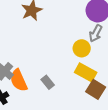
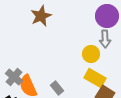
gray arrow: (96, 33) -> (105, 39), turned -30

